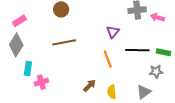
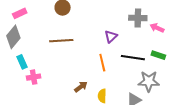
green rectangle: (163, 52) -> (158, 55), moved
cyan rectangle: (28, 69) -> (22, 62), turned -40
gray star: (156, 71) -> (149, 81), size x1.5

